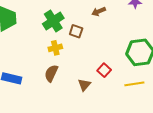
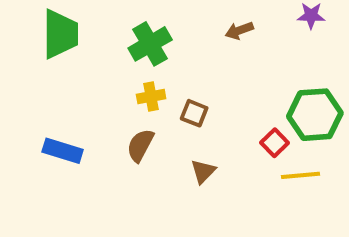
brown square: (76, 31) -> (194, 113), moved
red square: (104, 70) -> (275, 143), moved

